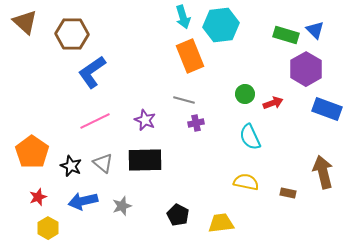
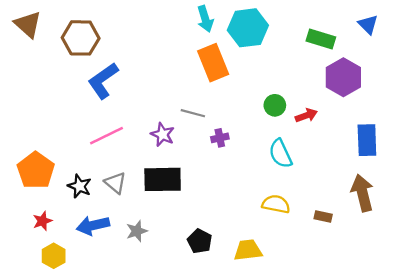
blue triangle: (315, 30) -> (368, 24), moved
gray line: (184, 100) -> (193, 113), moved
blue rectangle: (327, 109) -> (367, 140), moved, turned 68

